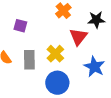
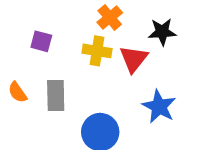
yellow cross: (55, 54) -> (97, 51), moved, turned -36

